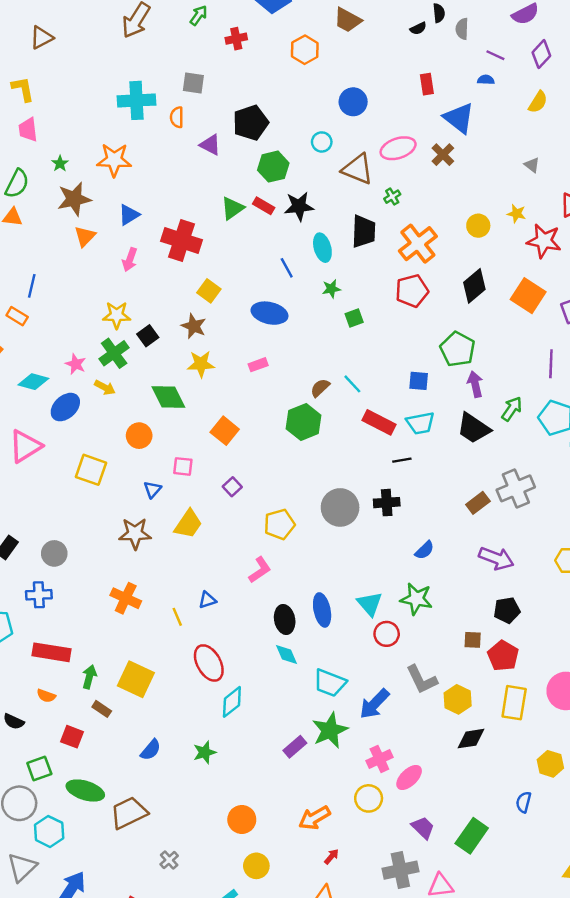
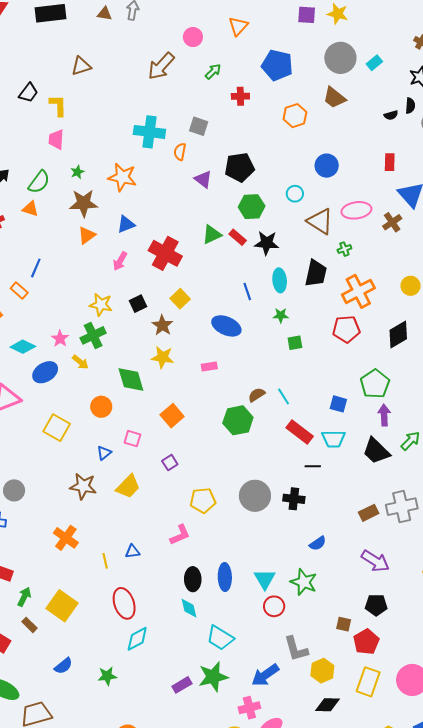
black square: (148, 336) -> (138, 304), moved
blue arrow: (374, 704) -> (265, 675), moved

